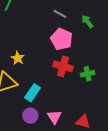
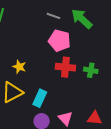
green arrow: (87, 21) -> (82, 19), size x1.6
green cross: (87, 74) -> (91, 70), turned 32

